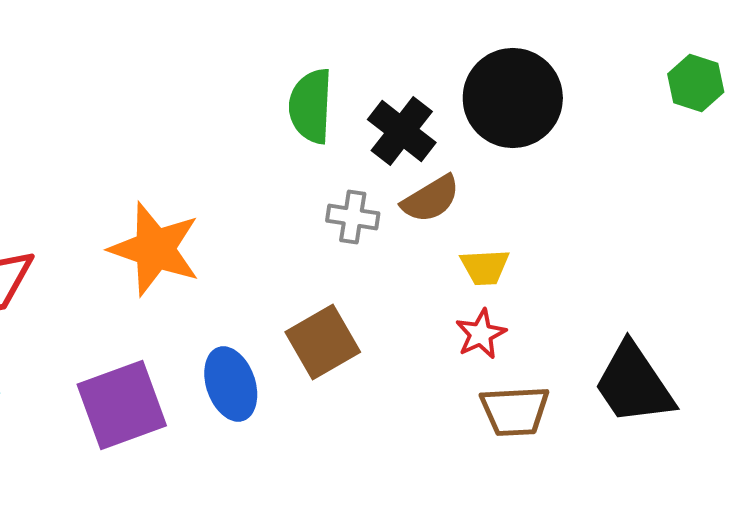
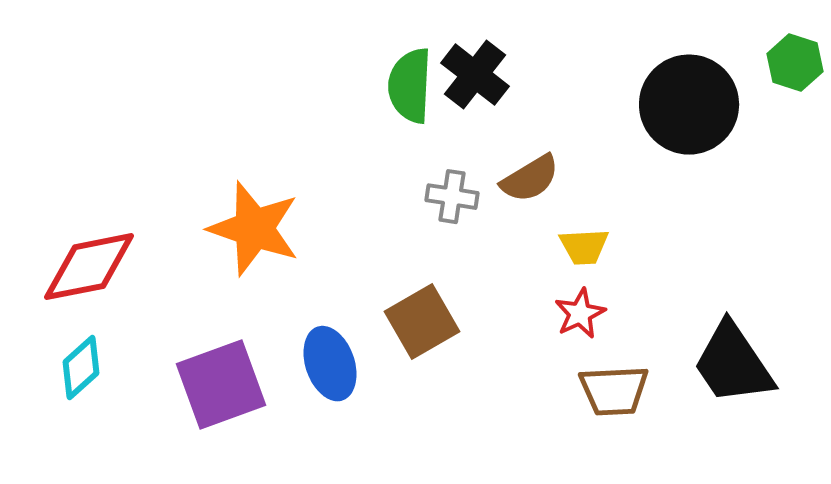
black circle: (513, 98) -> (689, 105), moved
black cross: (402, 131) -> (475, 75), moved

